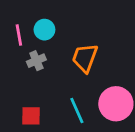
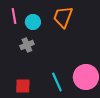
pink line: (19, 35) -> (14, 16), moved
orange trapezoid: (85, 58) -> (63, 17), moved

